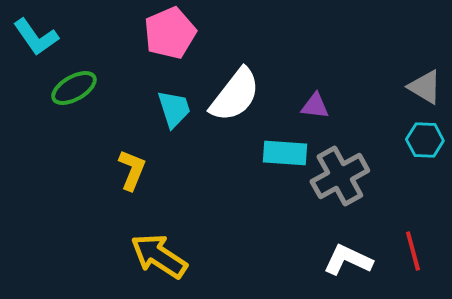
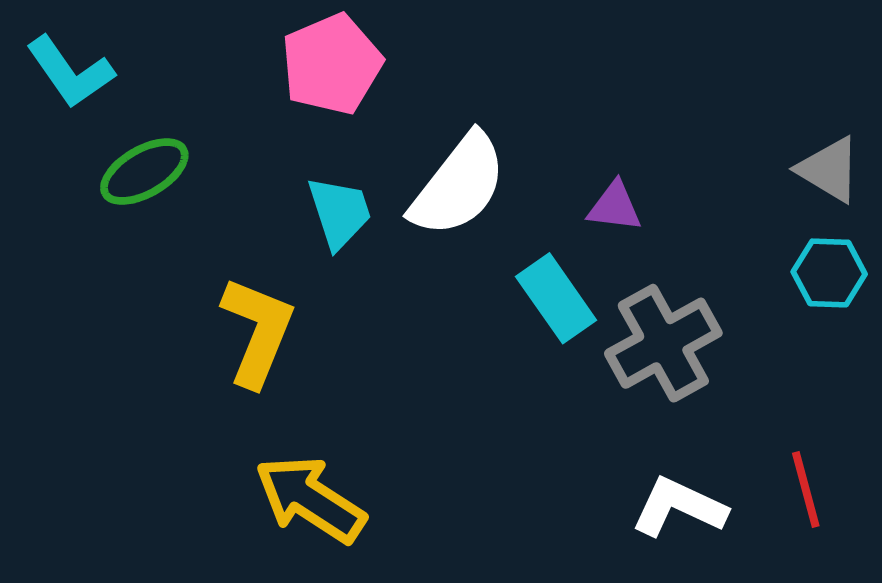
cyan rectangle: (285, 153) -> (556, 298), turned 51
yellow L-shape: (132, 170) -> (258, 331), size x1.4

